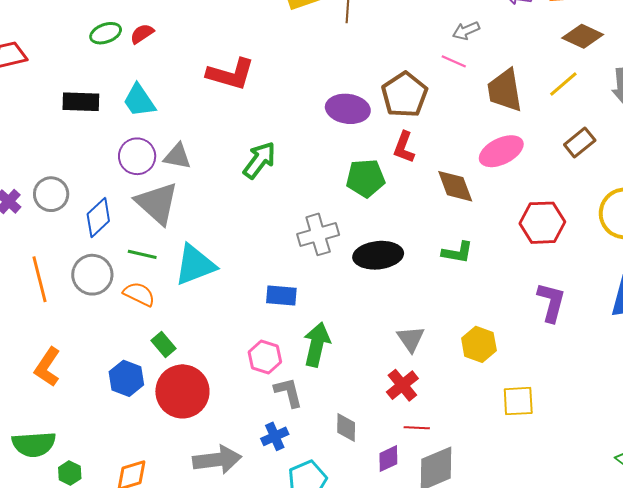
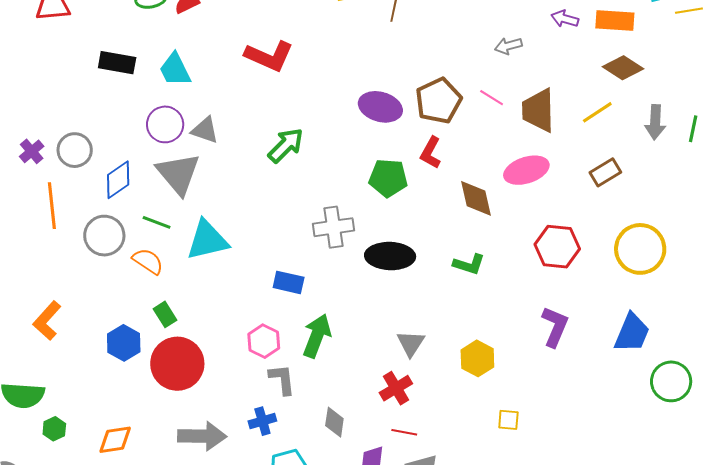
pink line: (454, 61) -> (492, 98), moved
orange line: (40, 279) -> (52, 206), moved
yellow square: (518, 401) -> (508, 420), size x0.7

